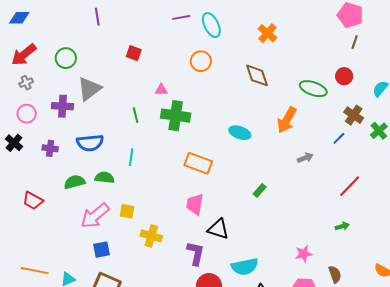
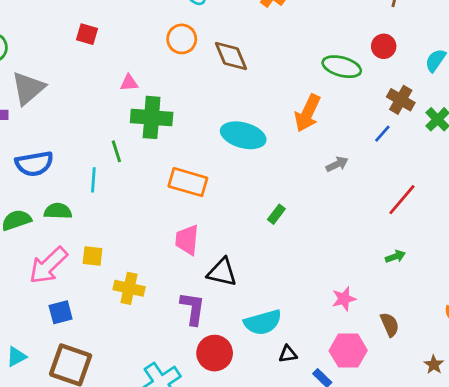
brown diamond: (257, 75) -> (231, 56), moved
green line: (136, 115) -> (116, 151), moved
cyan ellipse: (240, 133) -> (243, 135), size x1.4

